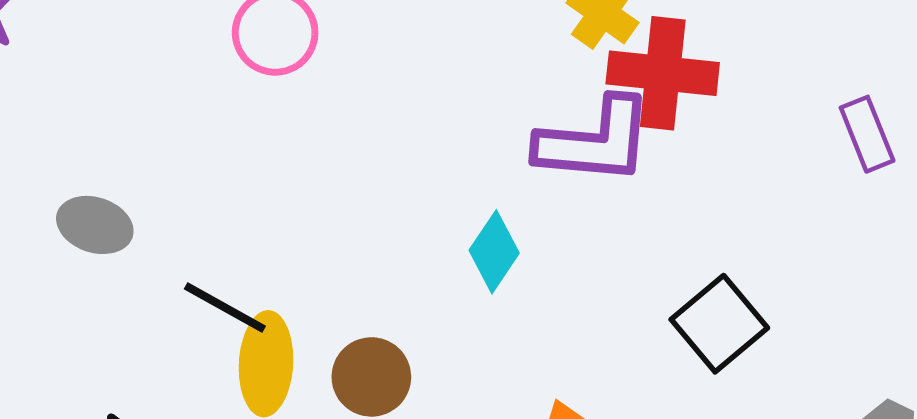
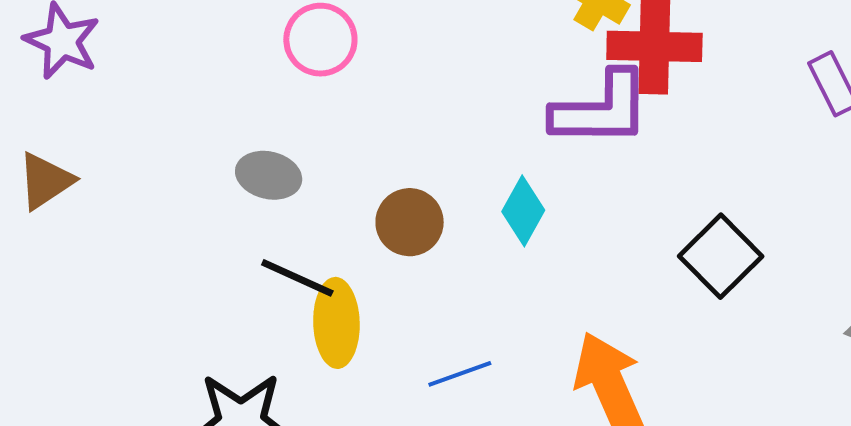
gray ellipse: (95, 225) -> (269, 175), moved
brown circle: (371, 377) -> (410, 222), moved

